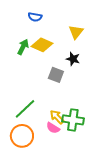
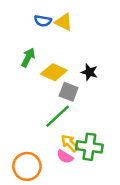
yellow triangle: (76, 32) -> (64, 22), moved, turned -42
yellow diamond: (42, 45) -> (54, 72), moved
green line: (25, 109) -> (58, 116), moved

